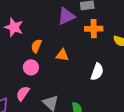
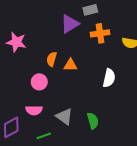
orange semicircle: (36, 46) -> (52, 59), moved
pink semicircle: (23, 93) -> (34, 110), turned -119

